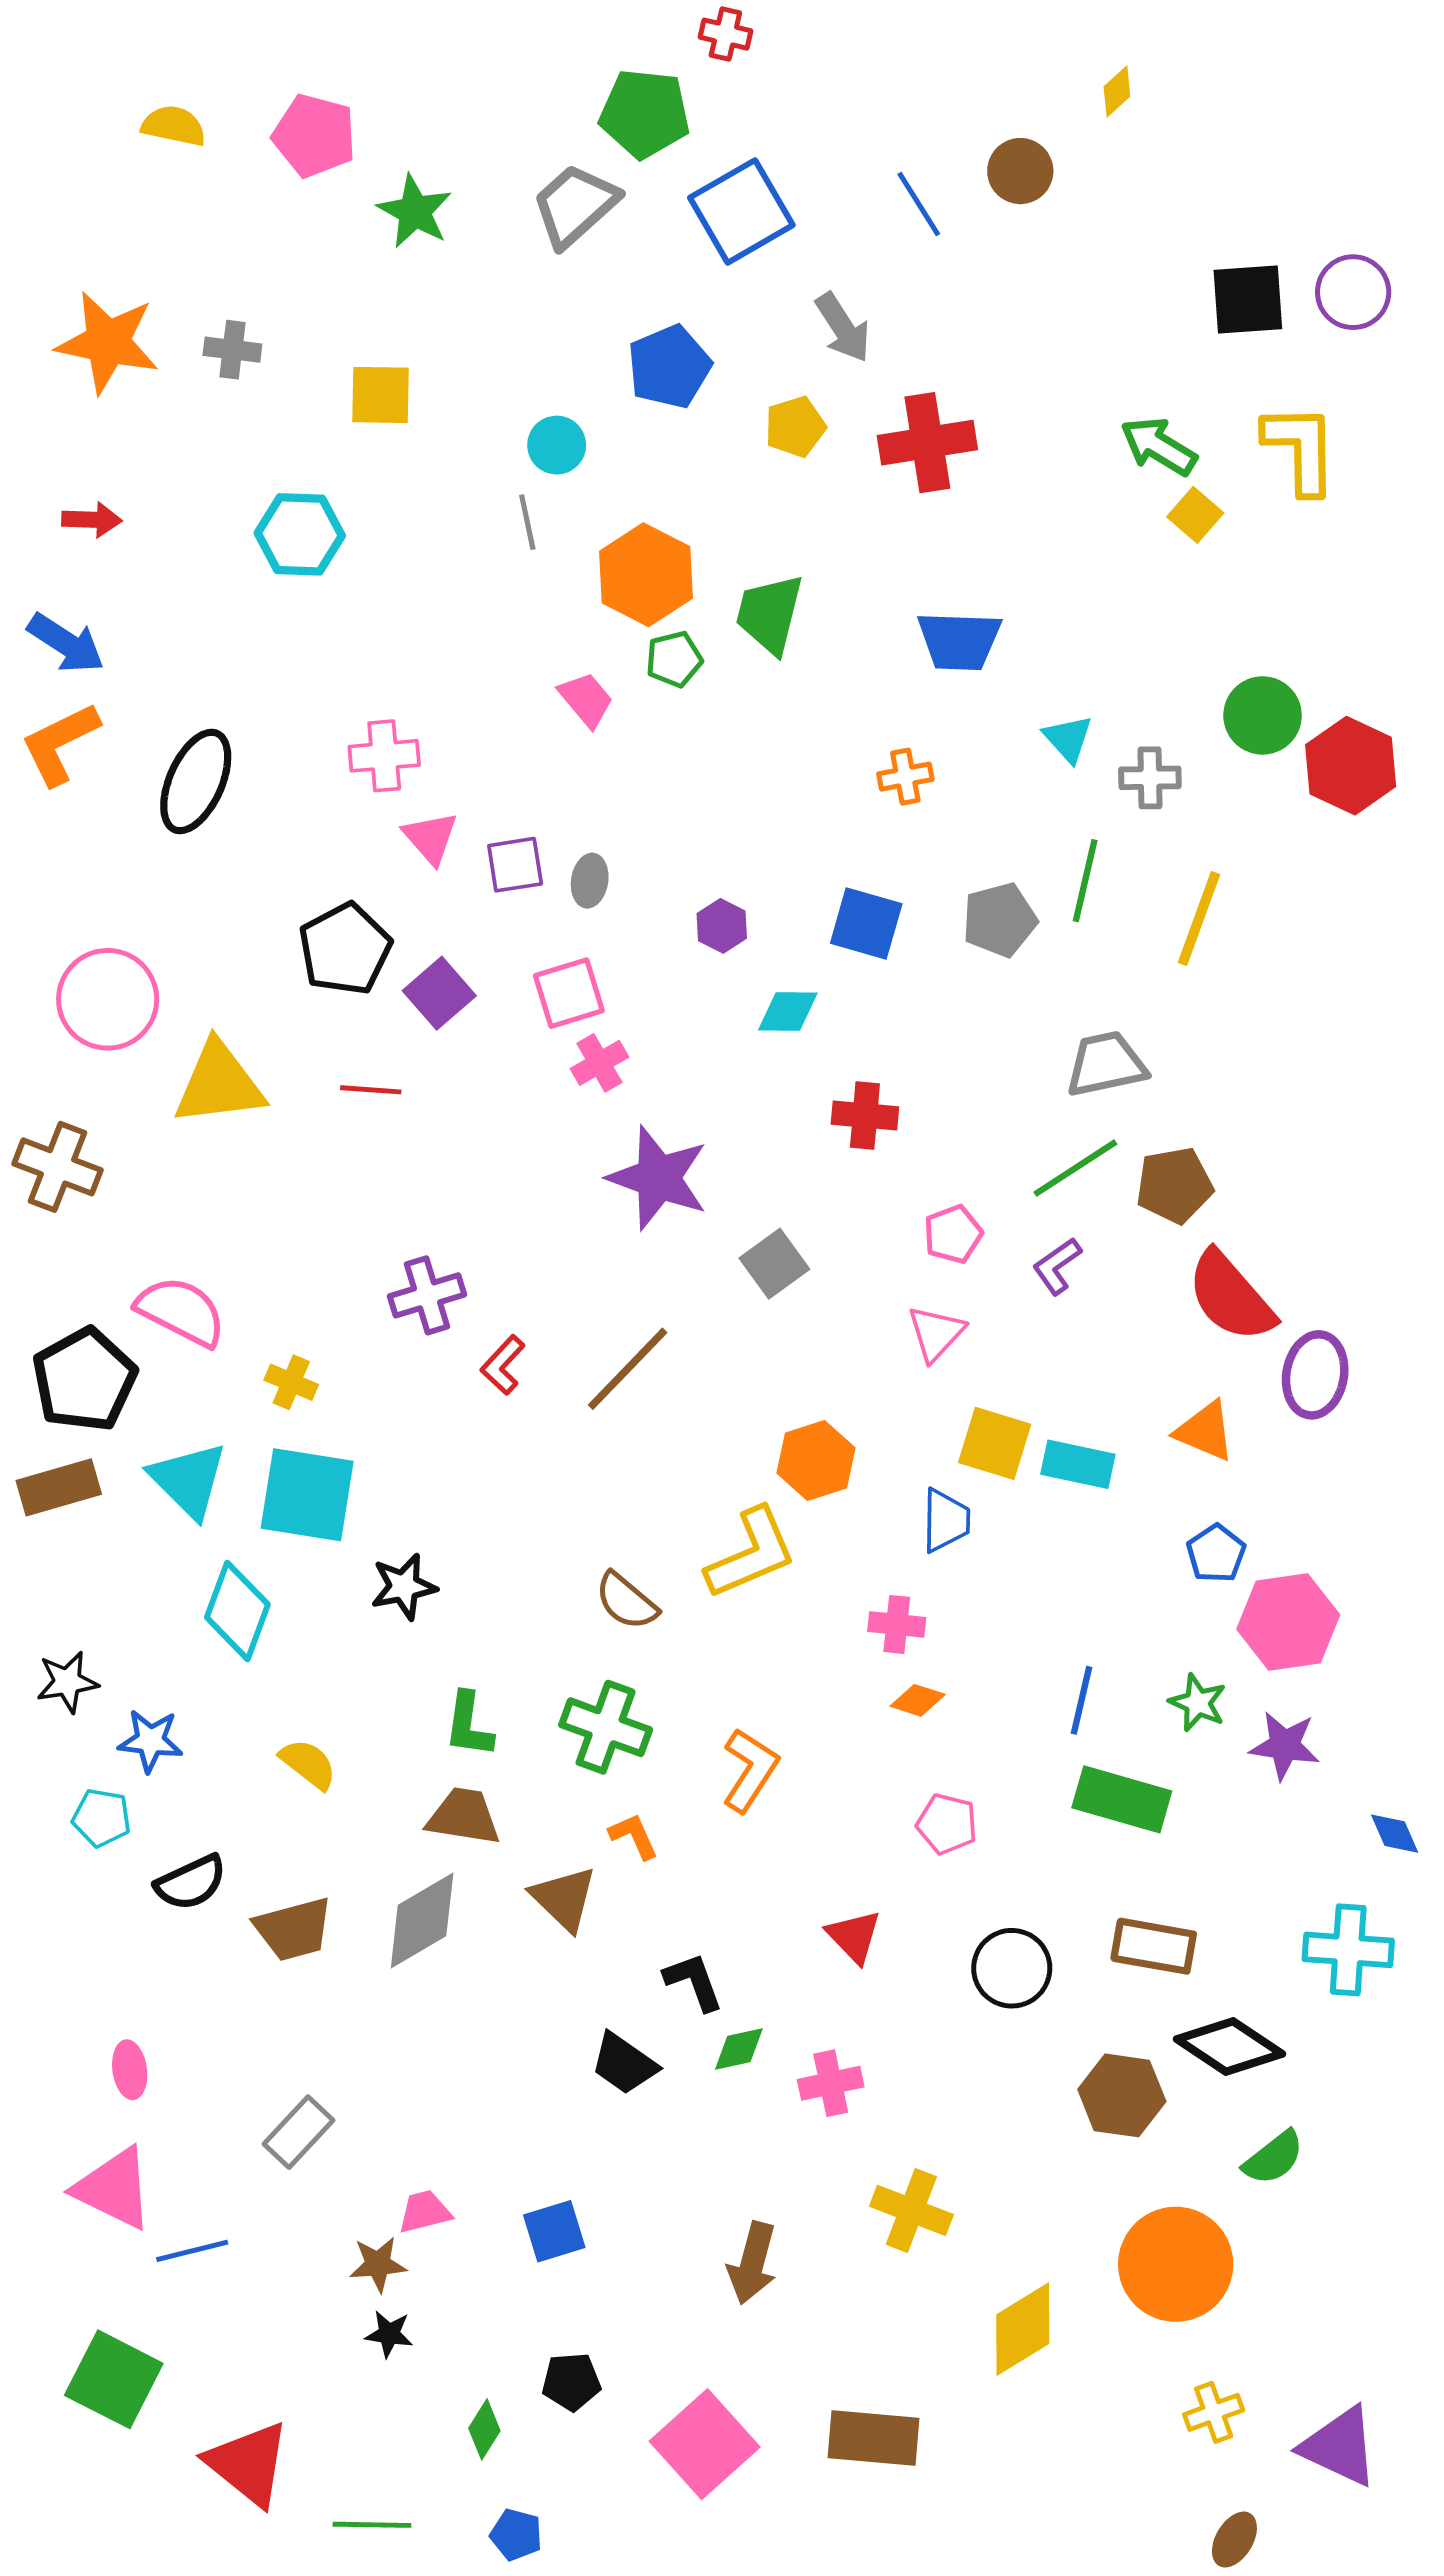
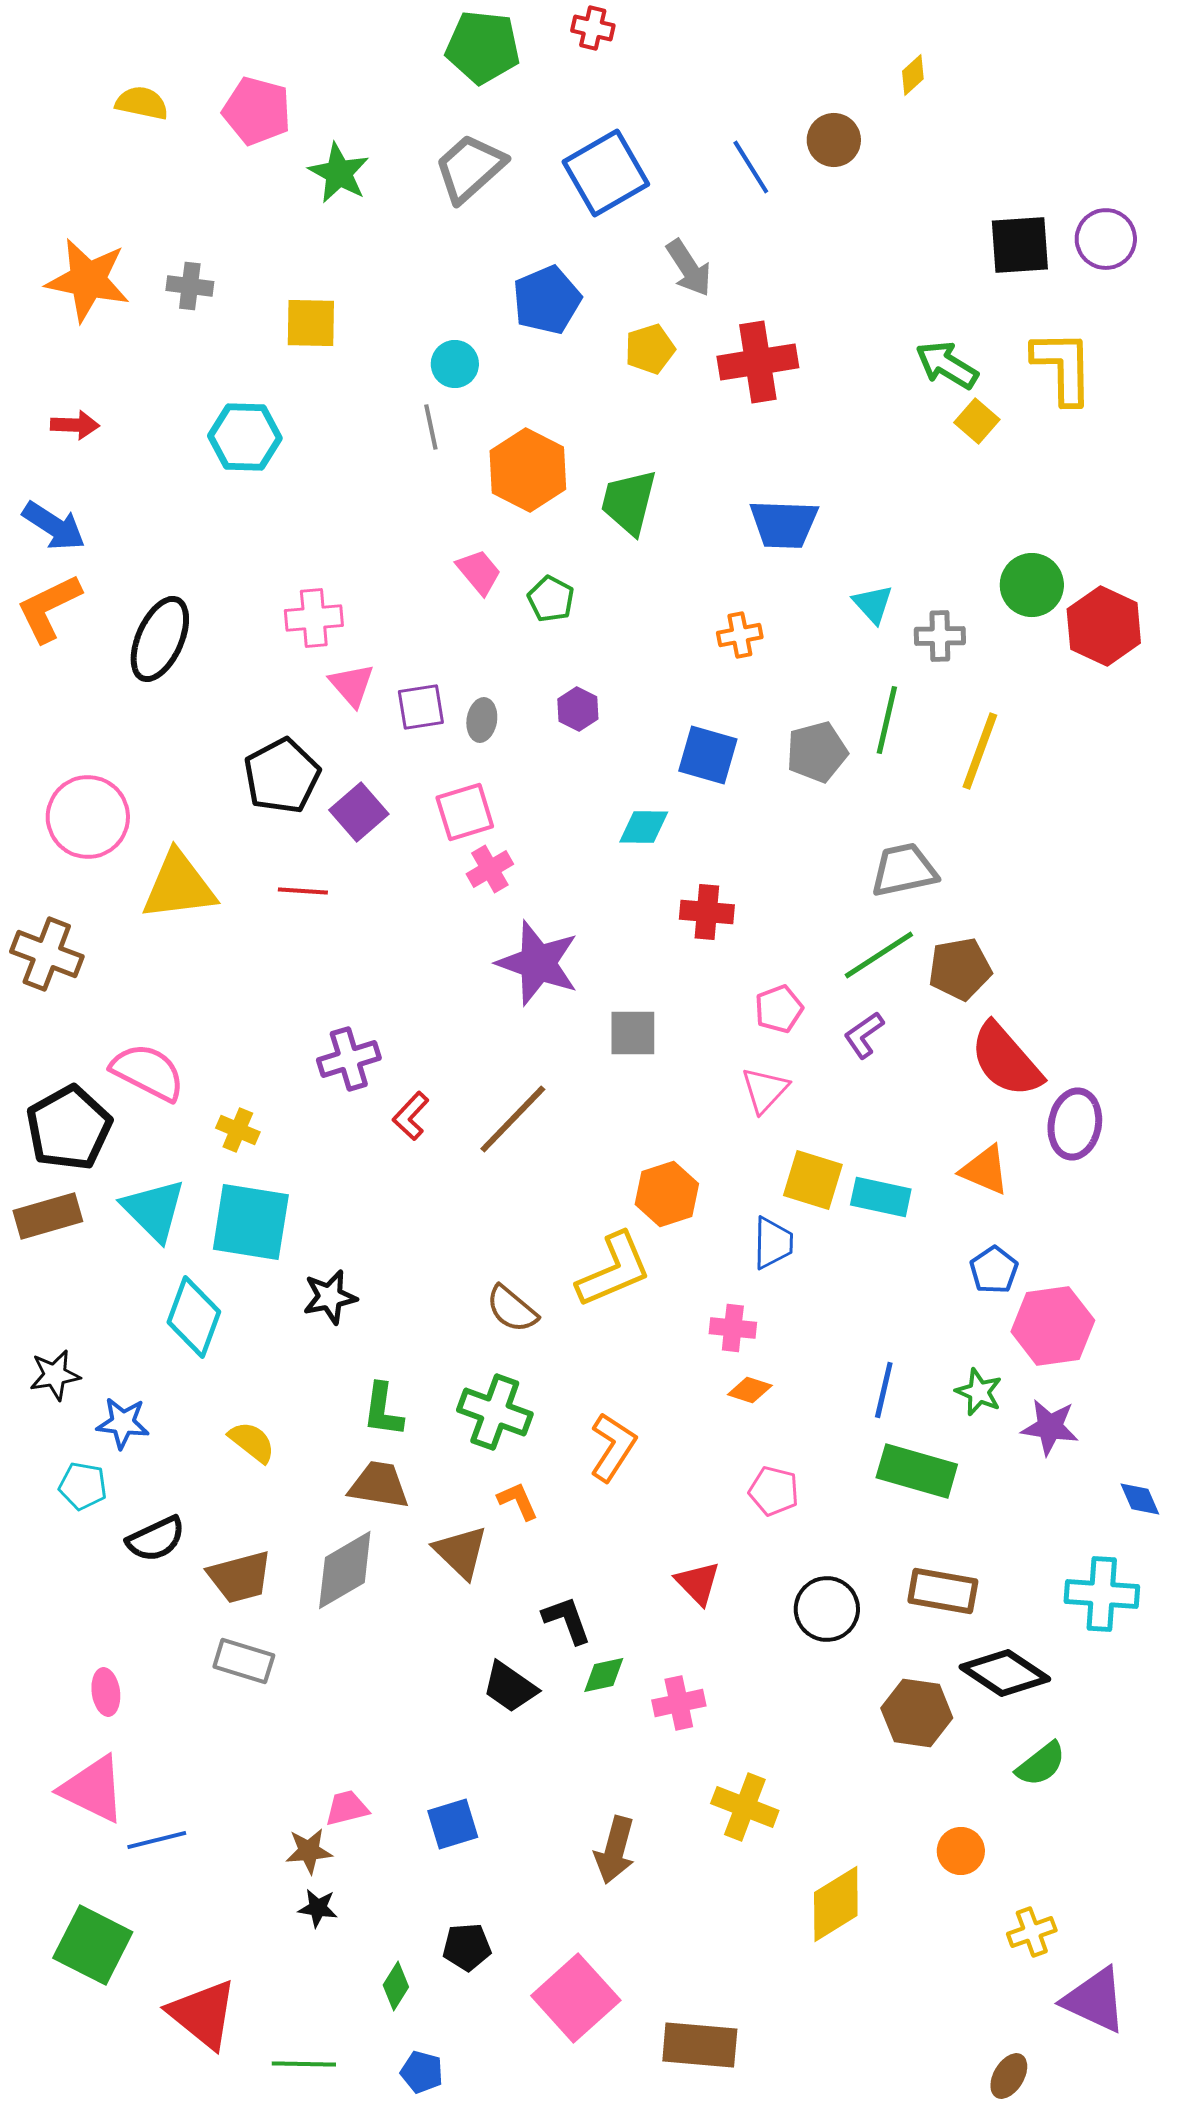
green pentagon: (645, 114) -> (483, 47), moved
green pentagon: (674, 659) -> (551, 599), moved, turned -30
purple hexagon: (722, 926) -> (578, 709), moved
gray square: (774, 1264) -> (633, 1033), turned 36
gray rectangle: (299, 2132) -> (244, 1661), moved, turned 64
orange circle: (1176, 2264) -> (961, 1851), size x0.5
yellow cross: (1214, 2412) -> (1032, 1932), moved
brown rectangle: (874, 2438) -> (700, 2045), moved

